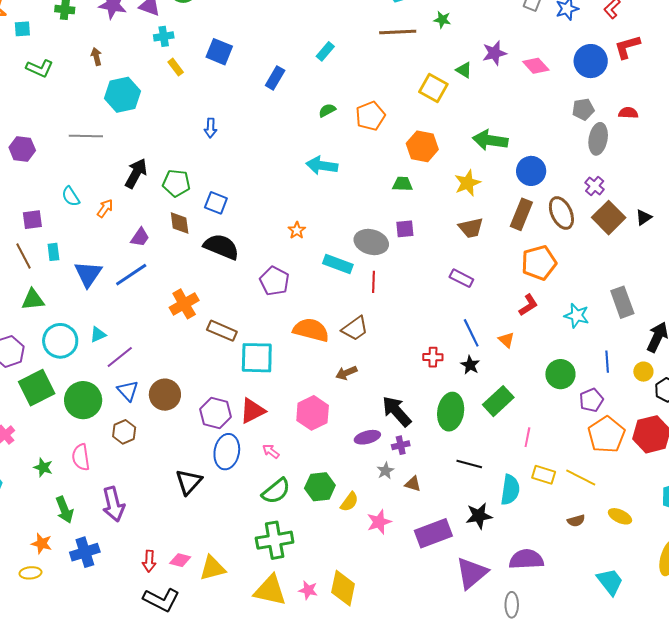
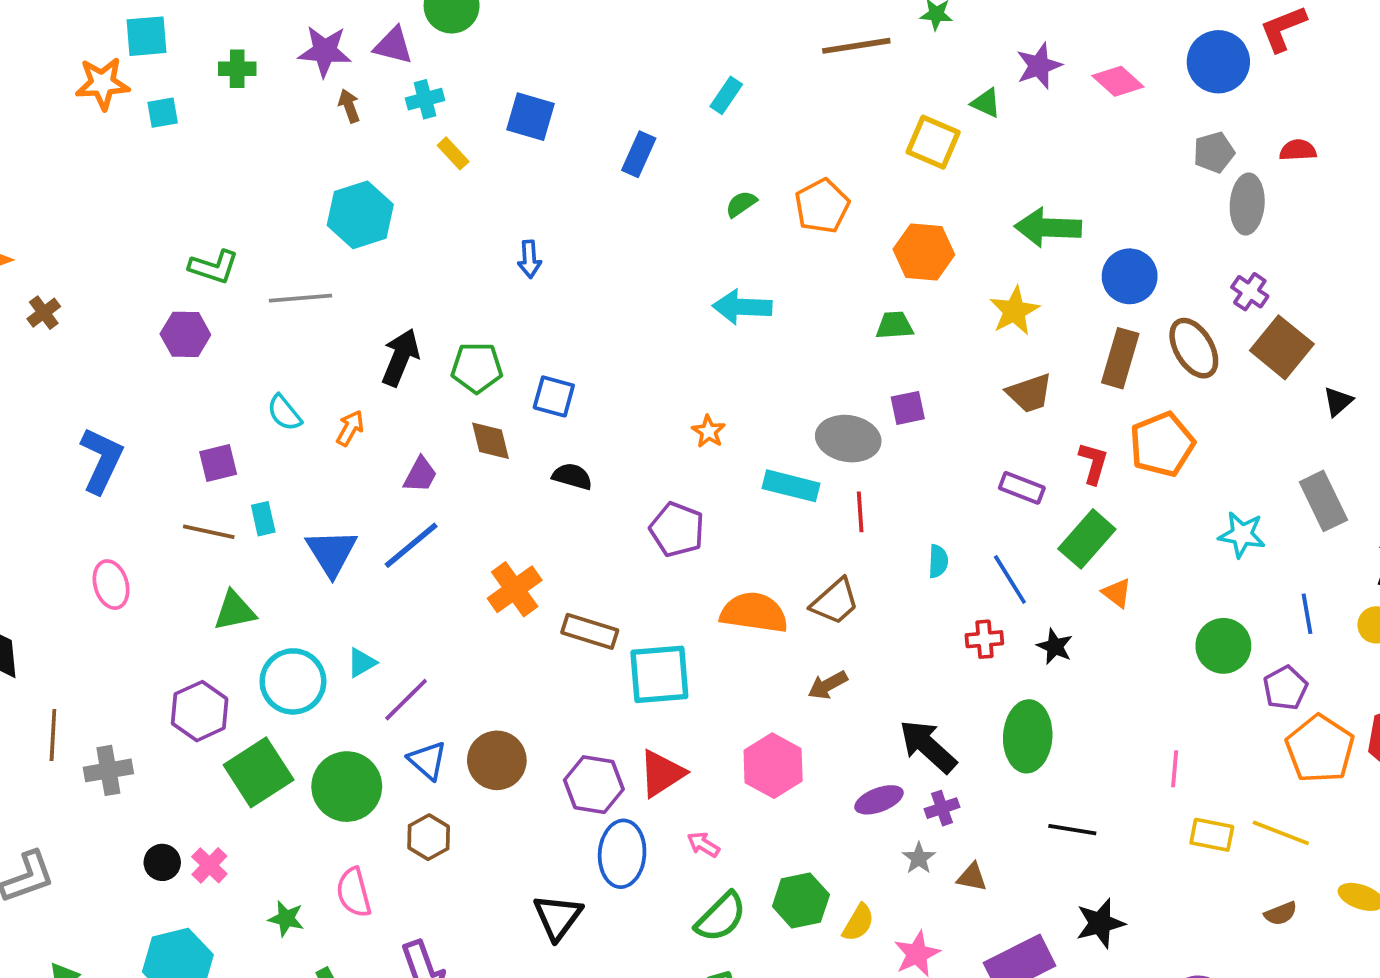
brown arrow: (96, 57) -> (349, 106), moved
green L-shape: (40, 68) -> (214, 267), moved
black triangle: (644, 217) -> (1338, 401), moved
black semicircle: (221, 247) -> (572, 476), size x0.6
brown line: (24, 256) -> (209, 532), turned -44
red L-shape: (528, 305) -> (1093, 463), moved, turned -35
blue line: (471, 333) -> (1010, 579), moved
green rectangle: (498, 401) -> (1087, 539), moved
cyan semicircle: (510, 490) -> (938, 561), moved, size x0.6

